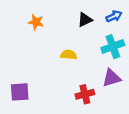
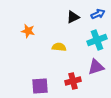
orange star: (36, 22) -> (28, 31), moved
purple square: (20, 92) -> (40, 86), moved

